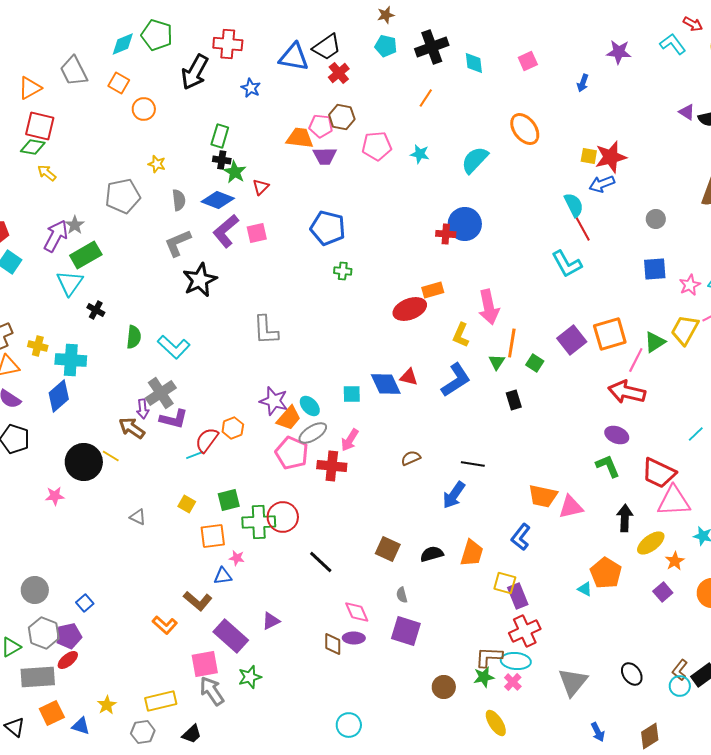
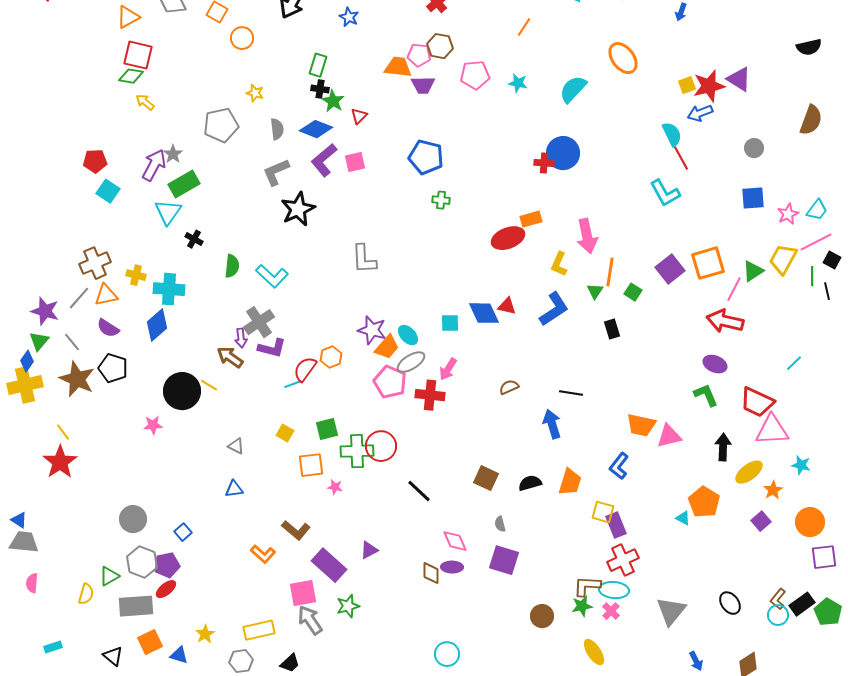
purple triangle: (687, 112) -> (739, 79), moved, size x1.5
yellow square: (589, 156) -> (687, 85), turned -30
blue arrow: (454, 495) -> (552, 424), turned 128
blue triangle: (223, 576) -> (234, 489), moved

